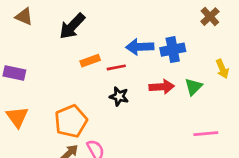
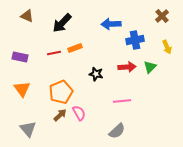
blue arrow: (140, 47) -> (111, 24), moved
red line: (116, 67) -> (54, 53), moved
yellow arrow: (222, 69) -> (167, 47), moved
pink line: (206, 134) -> (122, 101), moved

